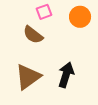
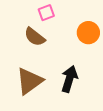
orange circle: (80, 17) -> (88, 33), moved

